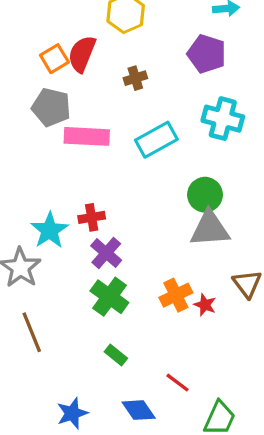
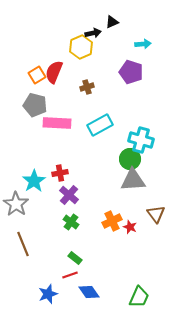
cyan cross: (223, 119) -> (141, 140), moved
green cross: (109, 297) -> (71, 222), size x0.7
red line: (177, 383) -> (70, 275), moved, turned -56

